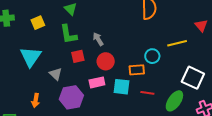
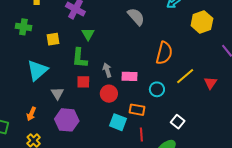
yellow line: (177, 43) -> (185, 76), moved, turned -42
cyan circle: (152, 56) -> (157, 89), moved
white square: (193, 78) -> (178, 122), moved, size x0.6
pink rectangle: (97, 82) -> (130, 76), moved
red line: (147, 93) -> (141, 135), turned 64

